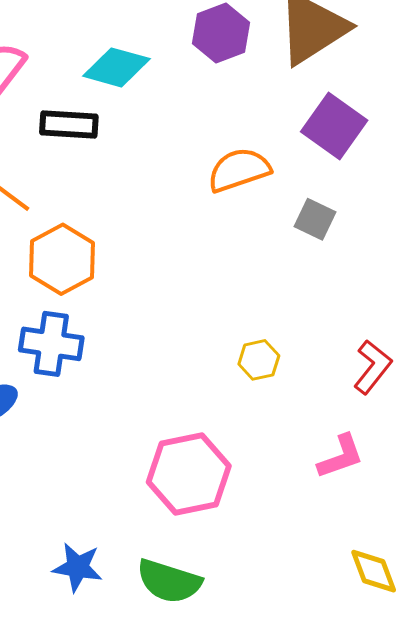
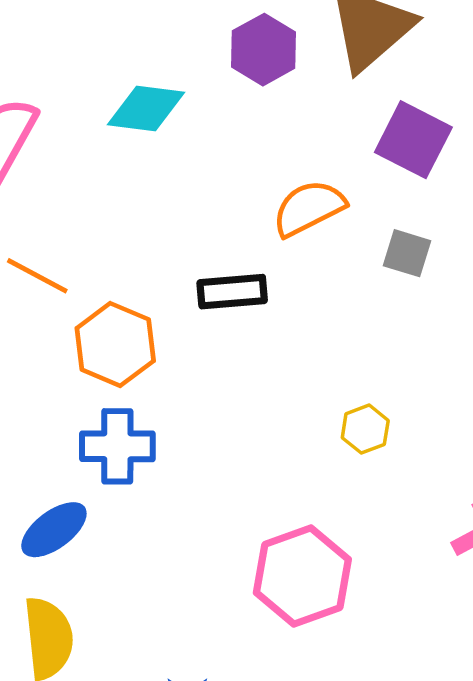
black rectangle: (69, 124) -> (232, 292), moved

